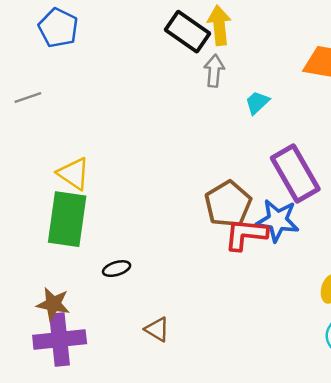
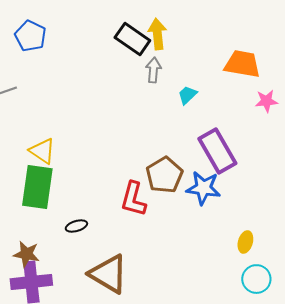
red L-shape: (246, 234) -> (133, 199), moved, turned -81
brown triangle: (157, 329) -> (108, 274), size x2.0

